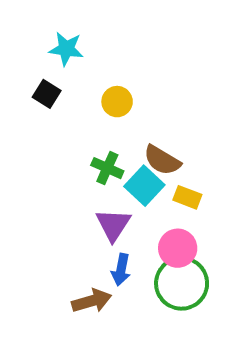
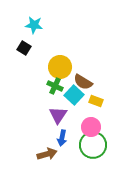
yellow circle: (117, 102) -> (60, 67), moved, size x1.5

